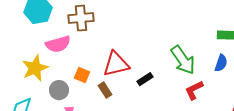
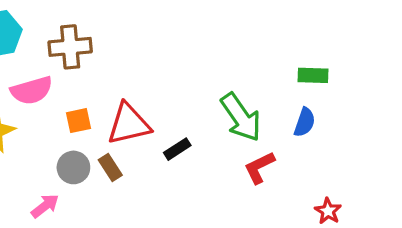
orange square: (82, 75) -> (78, 121), moved, turned -35
gray circle: (59, 90) -> (73, 167), moved

